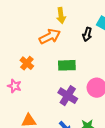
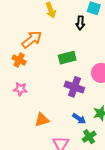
orange arrow: (50, 36) -> (32, 39), moved
orange cross: (27, 63) -> (19, 60), moved

